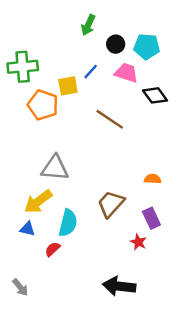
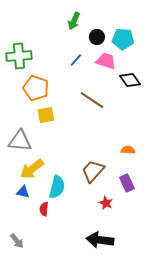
yellow square: (68, 86) -> (46, 115), moved
gray triangle: (55, 168) -> (20, 141), moved
red star: (138, 242) -> (106, 203), moved
red semicircle: (52, 249) -> (44, 209), turned -40

